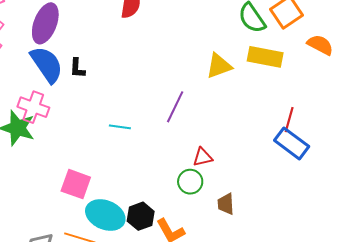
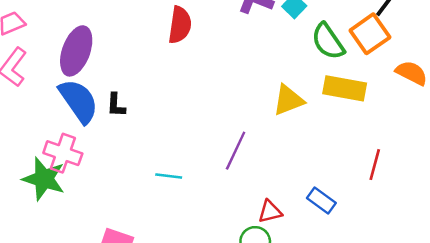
blue rectangle: (292, 143) -> (321, 200), moved, size x0.7

